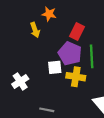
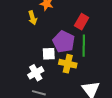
red rectangle: (77, 31) -> (82, 22), moved
white cross: (20, 81) -> (36, 73), moved

